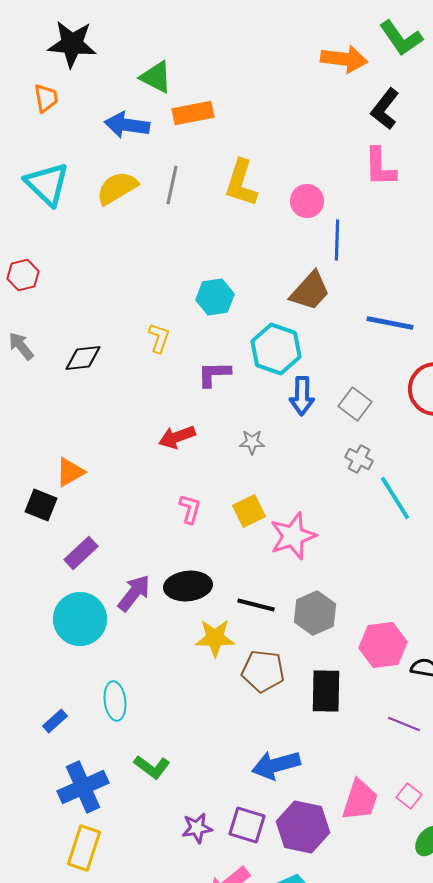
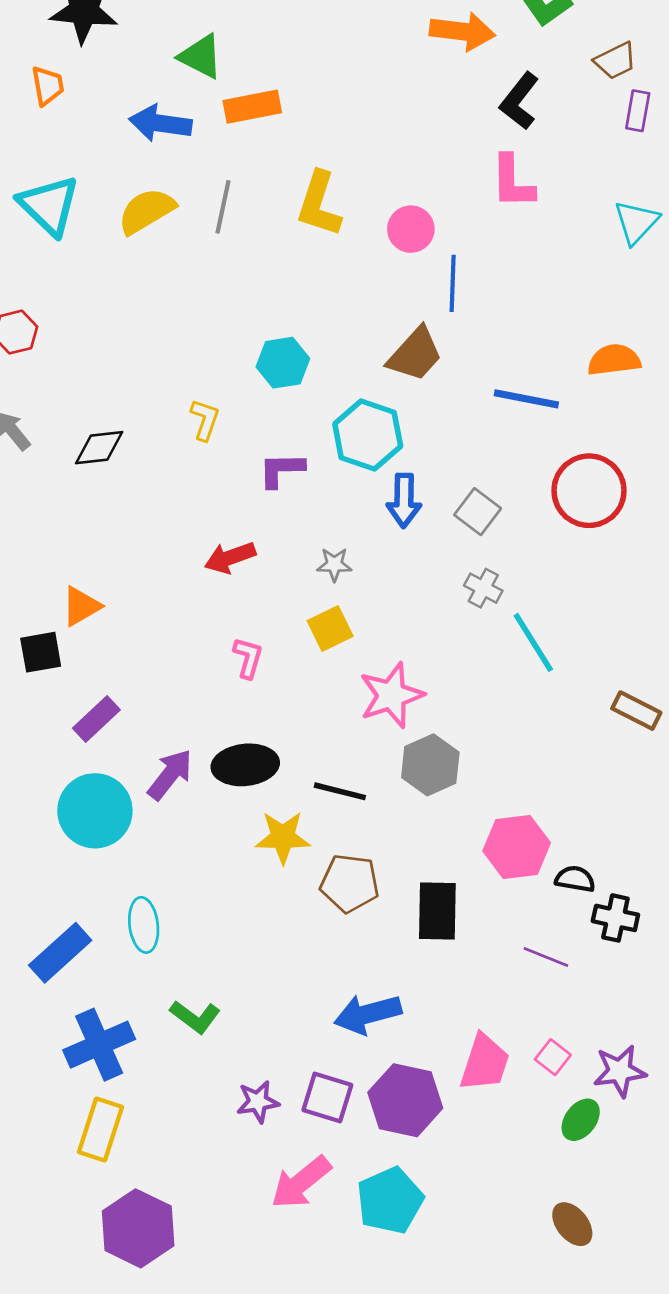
black square: (41, 505) -> (41, 652), turned -32
yellow square: (249, 511) -> (330, 628), moved
gray hexagon: (315, 613) -> (430, 765), moved
blue rectangle: (55, 721) -> (60, 953), size x1.8

